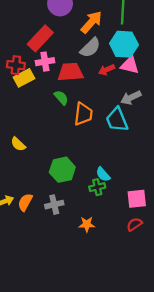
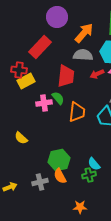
gray semicircle: (90, 48) -> (83, 55), turned -132
pink cross: (45, 62) -> (44, 103), moved
red trapezoid: (70, 72) -> (66, 76), turned 100
orange semicircle: (25, 202) -> (60, 176), moved, turned -56
gray cross: (54, 205) -> (40, 182), moved

